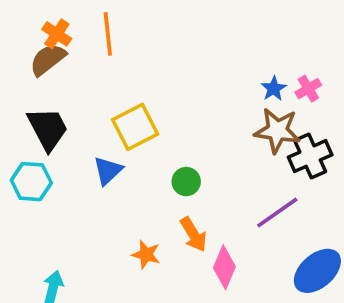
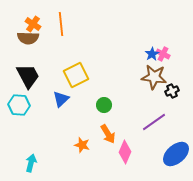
brown semicircle: (48, 59) -> (28, 38), turned -140
pink cross: (308, 89) -> (163, 54), moved, turned -32
black cross: (310, 156) -> (172, 91), size x0.6

